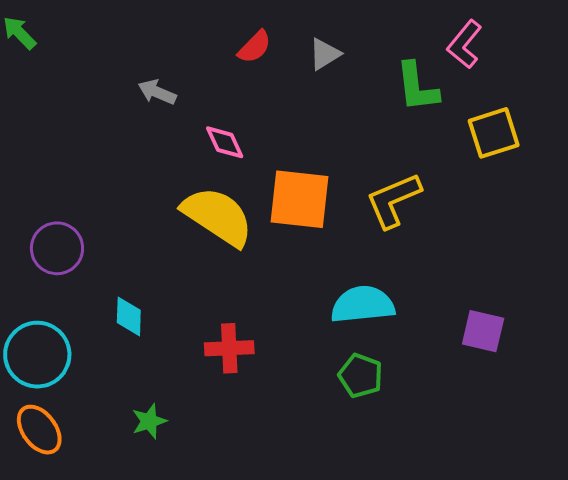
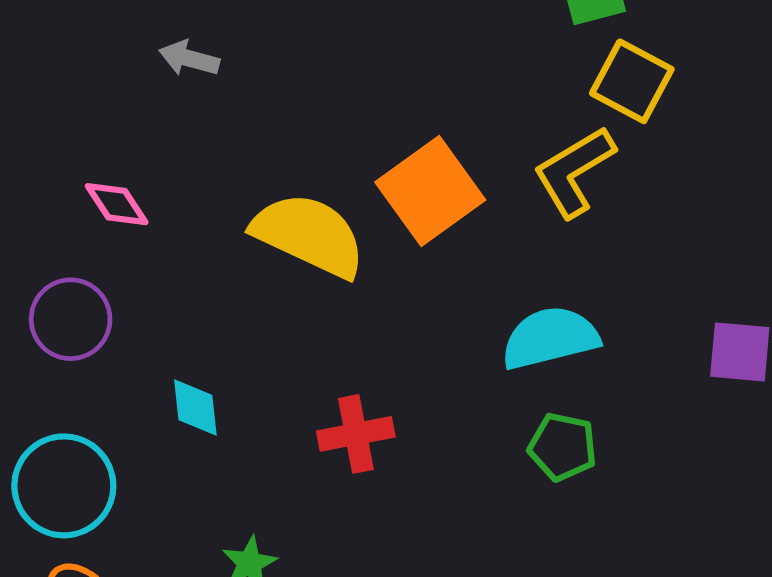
yellow square: (494, 133) -> (632, 81), moved, turned -36
pink diamond: (225, 142) -> (117, 204), moved
orange square: (299, 199) -> (430, 191), turned -34

